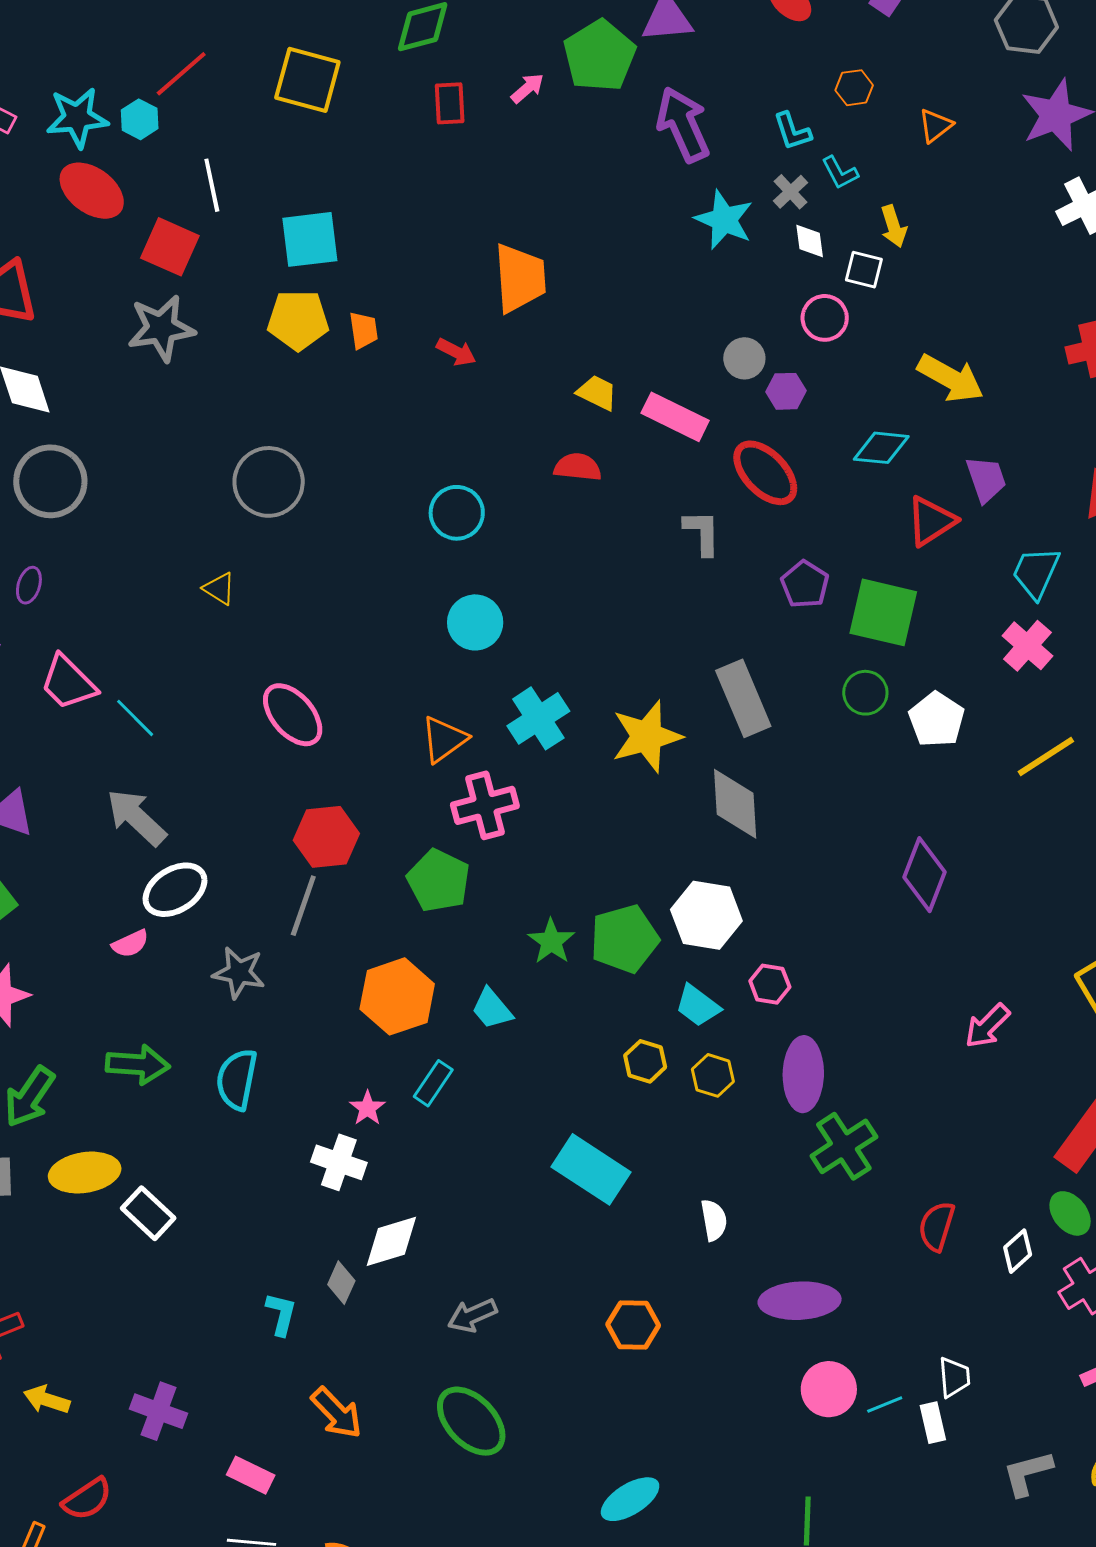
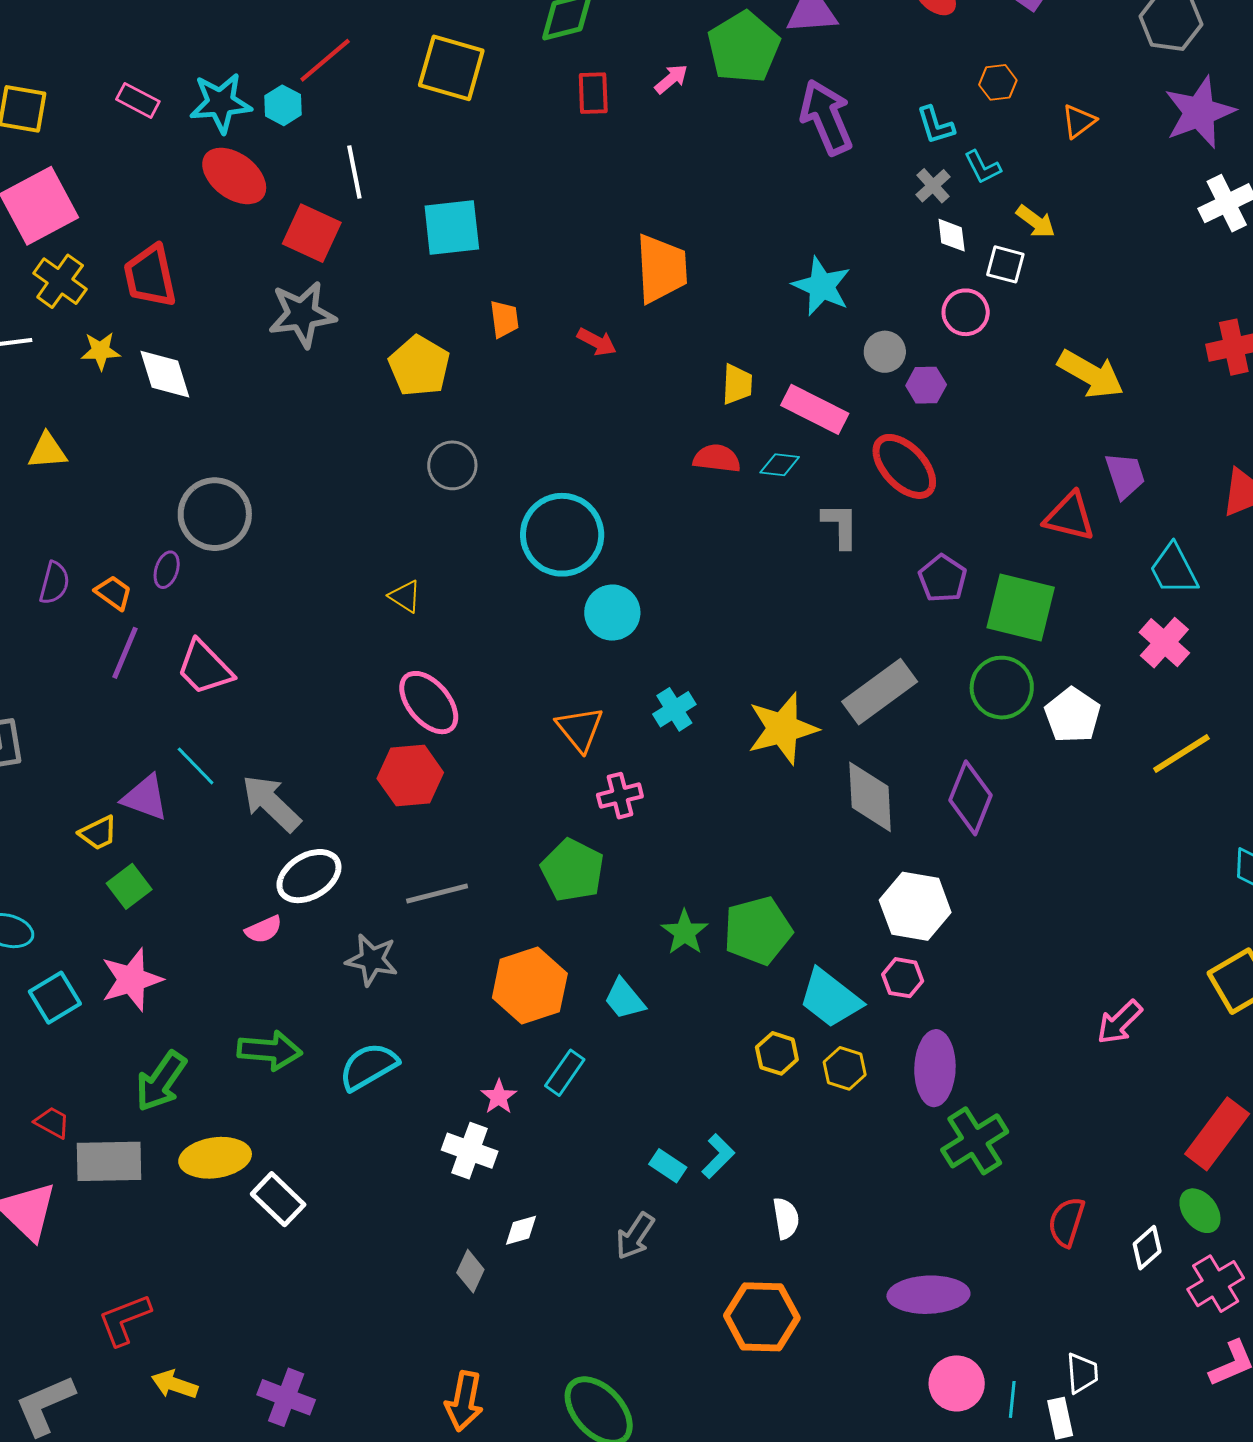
cyan star: (724, 220) -> (822, 286), moved
yellow arrow: (894, 226) -> (1036, 222), turned -36
yellow pentagon: (298, 320) -> (419, 366), moved, turned 30
yellow trapezoid: (597, 393) -> (737, 384), turned 66
cyan diamond: (881, 448) -> (780, 465), moved, size x0.7
gray circle: (50, 481) -> (215, 514), moved
gray circle: (269, 482) -> (452, 465), moved, size x0.7
cyan circle: (457, 513) -> (562, 535), moved, size x1.5
red triangle: (931, 521) -> (1070, 517), turned 46
cyan trapezoid: (1036, 573) -> (1174, 569), turned -52
yellow triangle: (219, 589) -> (405, 596), moved
green circle: (865, 693) -> (1002, 688), size x1.4
gray rectangle: (743, 698) -> (880, 692), turned 76
cyan line: (135, 718) -> (196, 766), moved
cyan cross: (538, 718) -> (674, 709), size x0.7
orange triangle: (444, 739) -> (580, 729), turned -34
pink cross: (485, 805) -> (620, 796), size x0.7
red hexagon: (326, 837) -> (410, 775), moved
purple diamond: (924, 875) -> (971, 798), moved
gray line: (303, 906) -> (437, 894), turned 56
white hexagon: (706, 915) -> (915, 906), moved
cyan trapezoid: (698, 1006) -> (830, 998), size x1.4
cyan semicircle: (237, 1079) -> (368, 1066), turned 48
cyan rectangle: (591, 1169) -> (668, 1166), moved, size x0.5
white semicircle: (714, 1220) -> (786, 1218), moved
white diamond: (391, 1241) -> (521, 1230), size x0.6
cyan L-shape: (281, 1314) -> (718, 1156), moved, turned 30
gray arrow: (472, 1315) -> (635, 1236), moved, turned -33
orange hexagon: (633, 1325) -> (762, 1317), size x1.4
cyan line: (885, 1405) -> (1012, 1399), turned -63
orange arrow: (337, 1413) -> (464, 1401), turned 54

